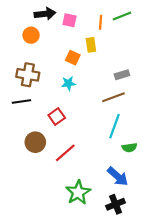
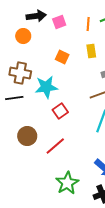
pink square: (70, 20) -> (59, 22), turned -32
yellow rectangle: (91, 45) -> (91, 51), moved
cyan star: (68, 83) -> (46, 87), moved, size x1.6
red square: (57, 117) -> (60, 111), moved

